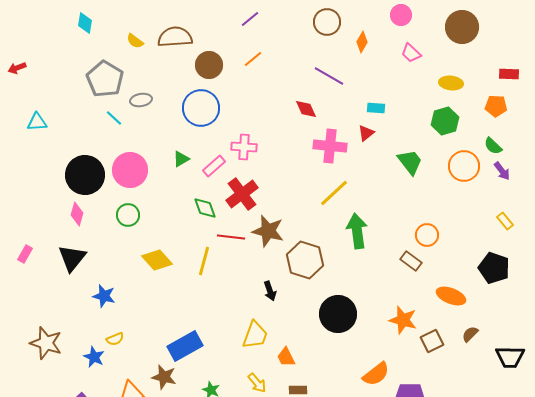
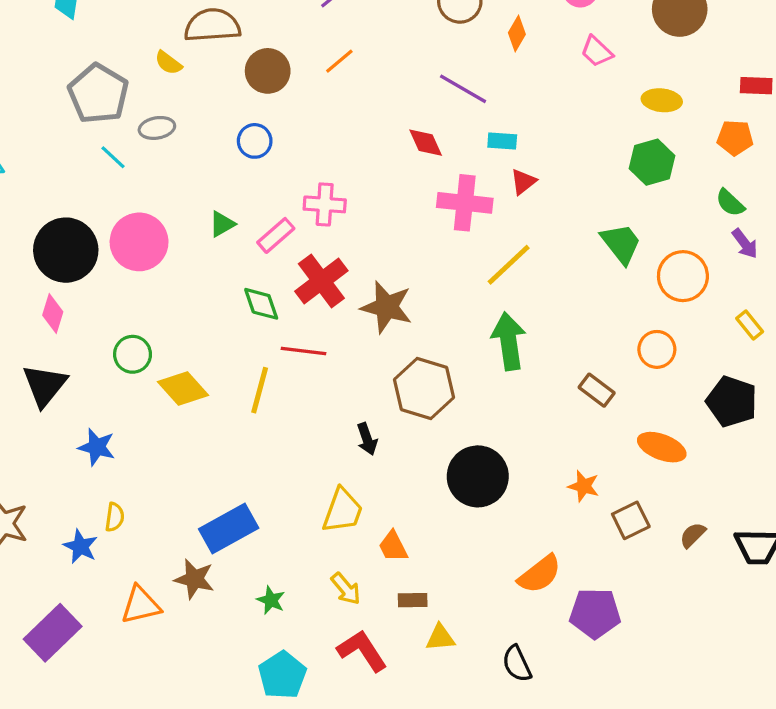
yellow semicircle: (135, 41) -> (168, 63), moved
blue circle: (201, 108) -> (255, 141), size x0.6
cyan rectangle: (376, 108) -> (502, 141), moved
green trapezoid: (410, 162) -> (621, 244), moved
orange circle: (464, 166) -> (683, 276), moved
yellow line: (334, 193) -> (509, 265), moved
green circle: (128, 215) -> (133, 354), moved
brown star: (268, 231) -> (387, 307), moved
orange circle: (427, 235) -> (657, 349), moved
orange star: (403, 320) -> (584, 486), size x0.7
brown semicircle: (470, 334) -> (693, 535), moved
yellow semicircle: (115, 339) -> (115, 517), turned -60

